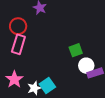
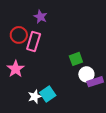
pink rectangle: (18, 44) -> (34, 41), moved
pink star: (14, 79) -> (16, 69), moved

